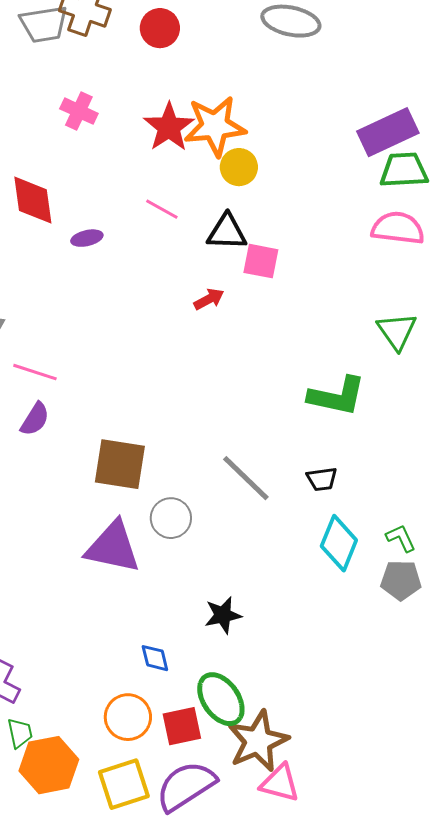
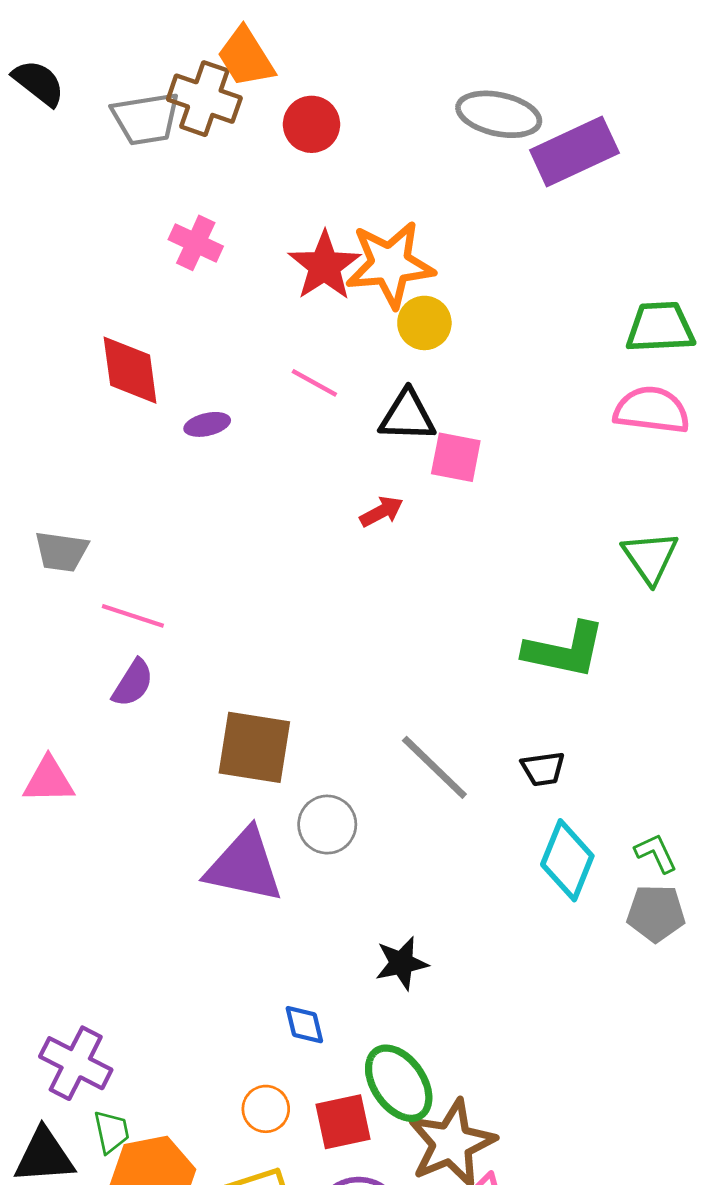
purple rectangle: (388, 132) -> (574, 151), moved
orange circle: (128, 717) -> (266, 1109), size x0.7

